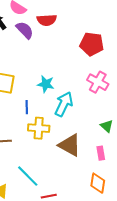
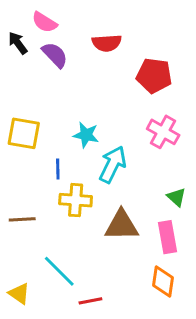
red semicircle: (47, 20) -> (107, 43), moved
brown triangle: (70, 145) -> (122, 225), turned -30
pink rectangle: (101, 153) -> (167, 237), size x1.5

